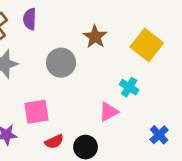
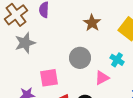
gray circle: (61, 63) -> (80, 58), moved

